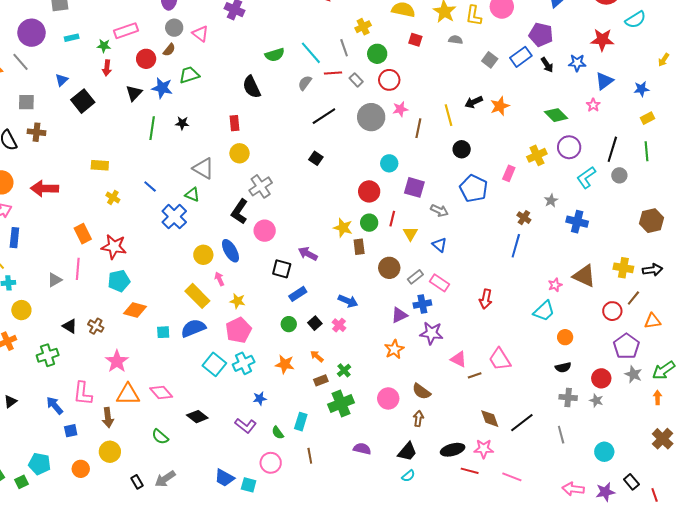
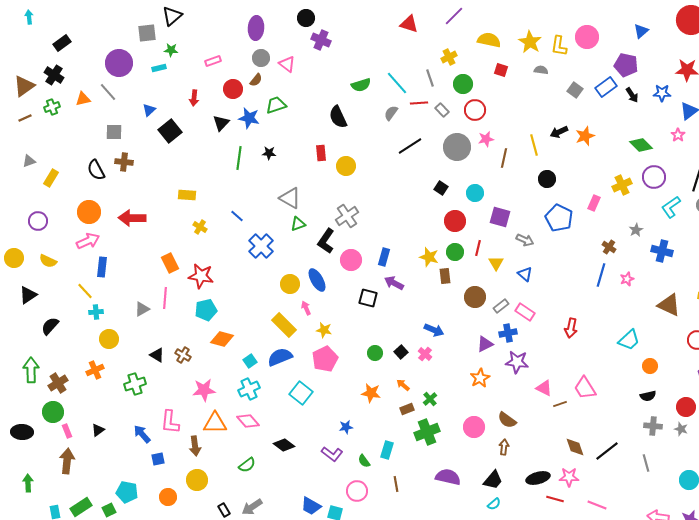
pink rectangle: (126, 31) -> (213, 61), size x0.7
green star: (104, 46) -> (171, 50), moved
yellow circle: (240, 153) -> (346, 166), moved
black square: (316, 158) -> (441, 188), moved
green triangle: (192, 194) -> (298, 224), moved, turned -42
pink star: (555, 285) -> (627, 279), moved
blue rectangle: (298, 294) -> (384, 257), moved, turned -42
cyan square: (163, 332) -> (250, 361), turned -32
pink star: (117, 361) -> (204, 390), turned 30
cyan cross: (244, 363) -> (249, 389), moved
green semicircle: (160, 437) -> (247, 465), turned -78
purple semicircle: (362, 449) -> (448, 477), size x1.4

